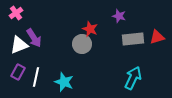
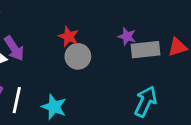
purple star: (119, 16) -> (127, 36), moved
red star: (90, 29) -> (69, 36), moved

